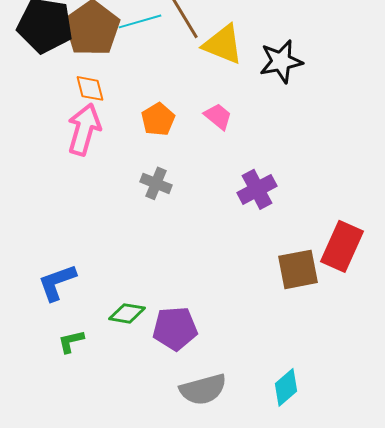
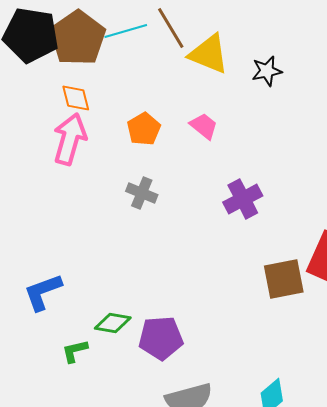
black star: (281, 61) -> (267, 71), size x0.7
green L-shape: (71, 341) -> (75, 351), moved

